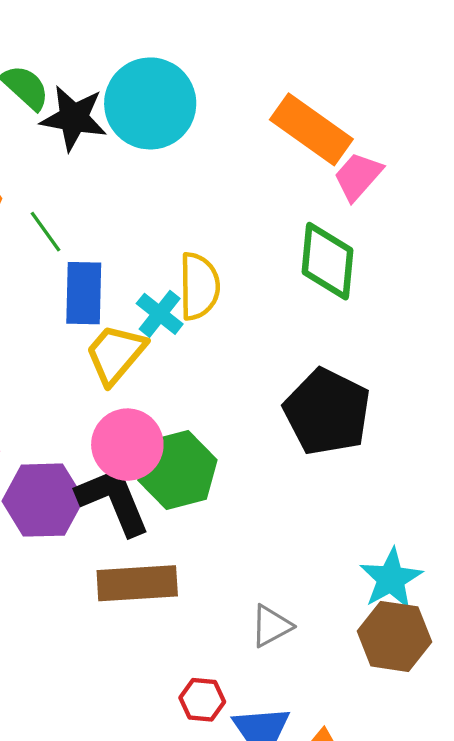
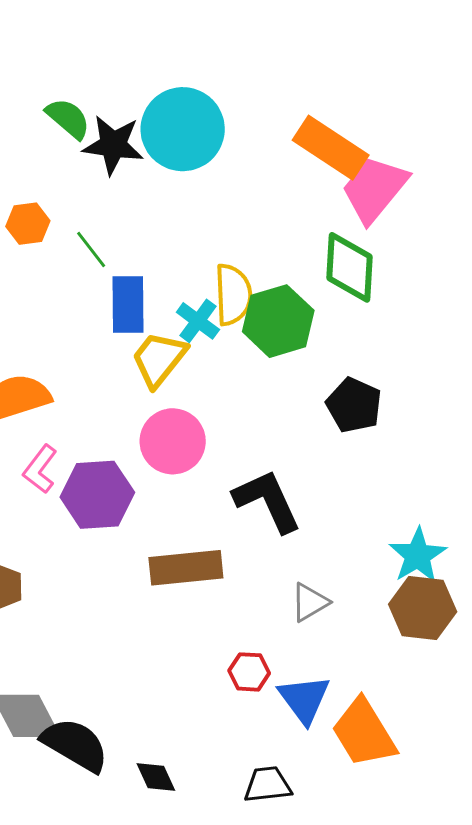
pink trapezoid: (358, 176) -> (375, 189), size x1.5
black pentagon: (327, 412) -> (354, 405), size x0.7
green hexagon: (177, 470) -> (278, 321), moved
black L-shape: (113, 500) -> (267, 501), moved

